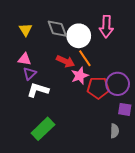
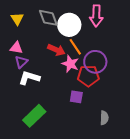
pink star: (80, 76) -> (70, 64), turned -30
purple circle: (118, 84) -> (95, 62), moved
purple square: (125, 109) -> (76, 97), moved

